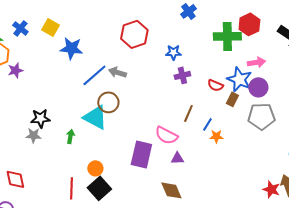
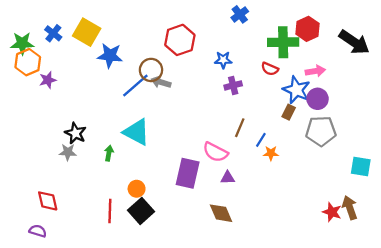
yellow square: (50, 27) -> (87, 32), size x1.4
red semicircle: (215, 85) -> (270, 69), moved
brown circle: (108, 102) -> (151, 70), moved
black star: (40, 118) -> (75, 133), turned 30

